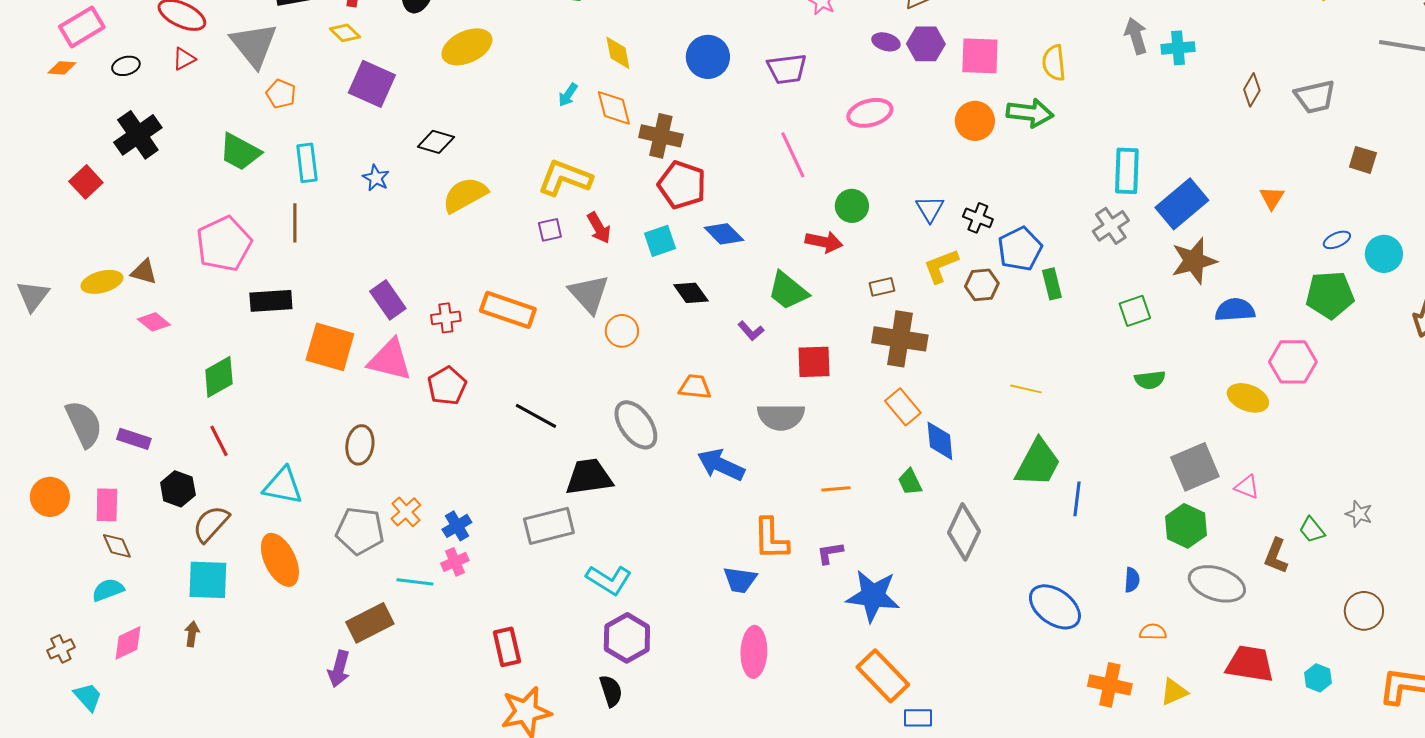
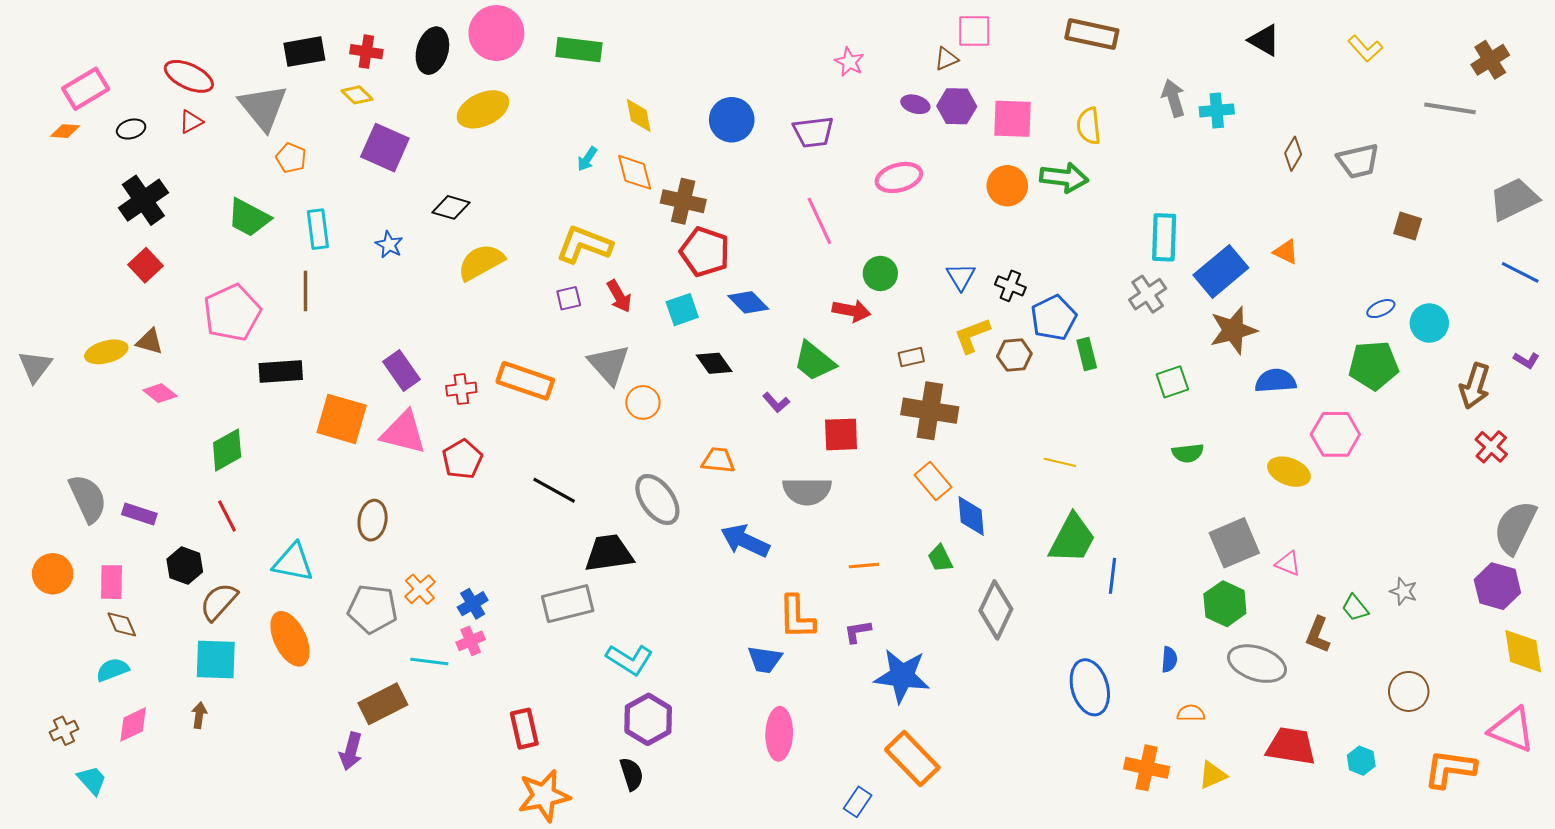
red square: (86, 182) -> (146, 265), moved
orange triangle: (1272, 198) -> (1286, 252), moved, turned -36
blue ellipse: (1055, 607) -> (1090, 687), turned 38
blue rectangle: (918, 718) -> (858, 802), moved, turned -56

